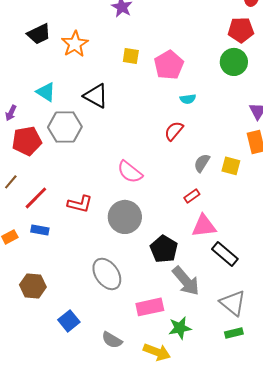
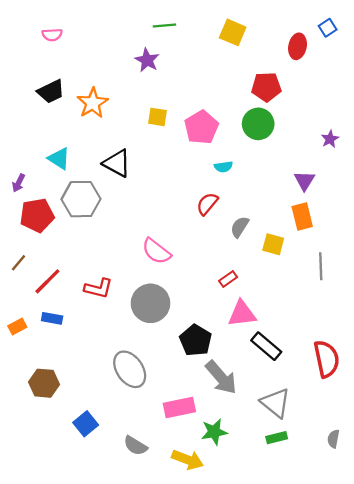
red pentagon: (241, 30) -> (266, 87), moved
green circle: (234, 62) -> (258, 124), moved
gray semicircle: (202, 163) -> (240, 227), moved

